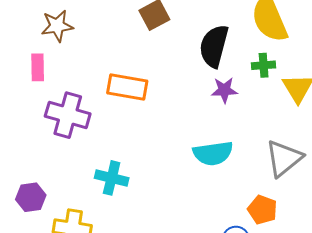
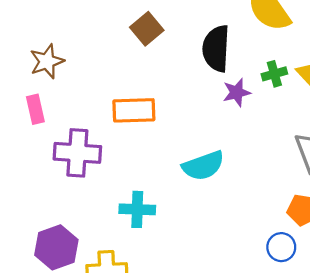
green cross: (264, 65) -> (274, 74), moved
cyan semicircle: (213, 153) -> (203, 166), moved
purple hexagon: (31, 197) -> (56, 247), size x1.4

